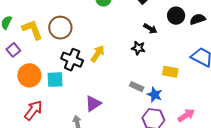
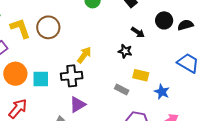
black cross: (72, 60) -> (72, 76), moved, turned -30
yellow rectangle: (170, 72) -> (141, 75), moved
blue star: (155, 95) -> (162, 92), moved

